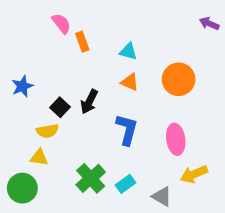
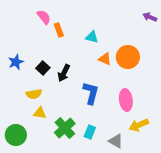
orange triangle: (130, 82) -> (105, 59), moved
black square: (60, 107) -> (43, 68), moved
yellow triangle: (39, 157) -> (40, 113), moved
cyan rectangle: (126, 184) -> (90, 132), turned -32

